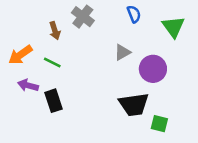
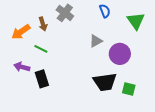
orange arrow: (20, 55) -> (21, 32), moved
green square: (159, 124) -> (129, 89), moved

